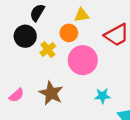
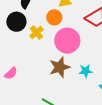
brown star: (51, 93) -> (60, 67), moved, turned 30

